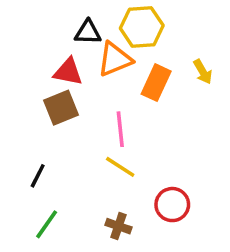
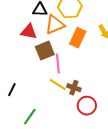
brown square: (61, 108) -> (45, 51), moved
green line: (47, 224) -> (30, 117), moved
brown cross: (118, 226) -> (74, 88), moved

